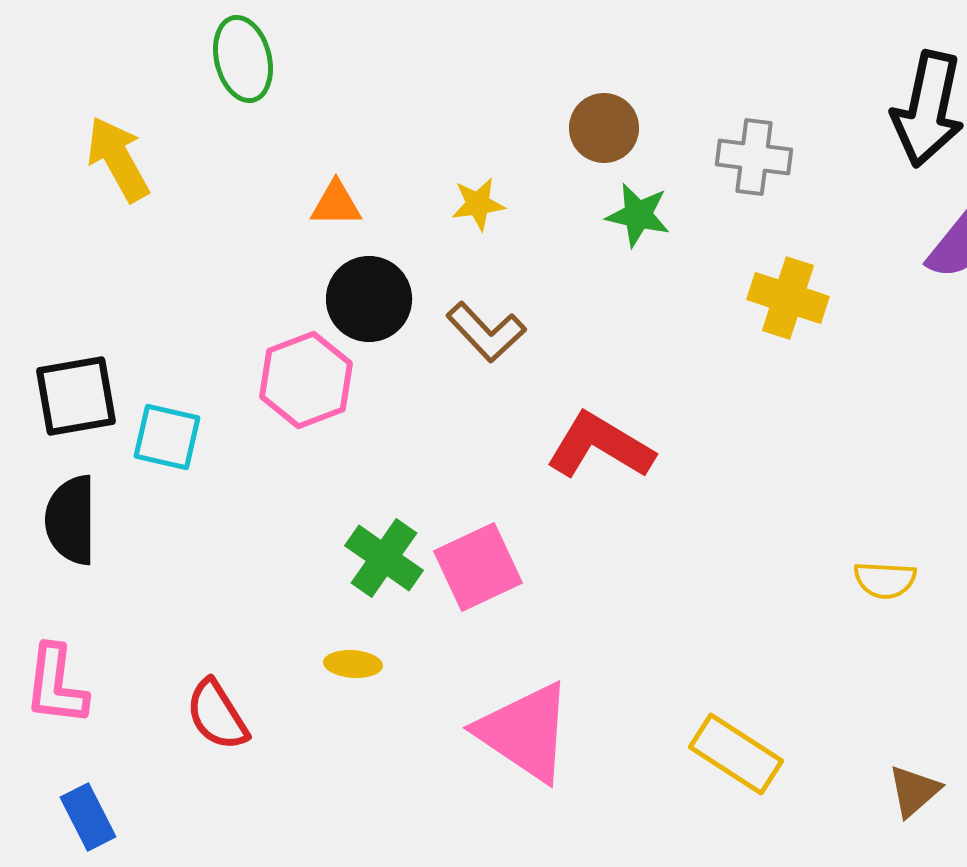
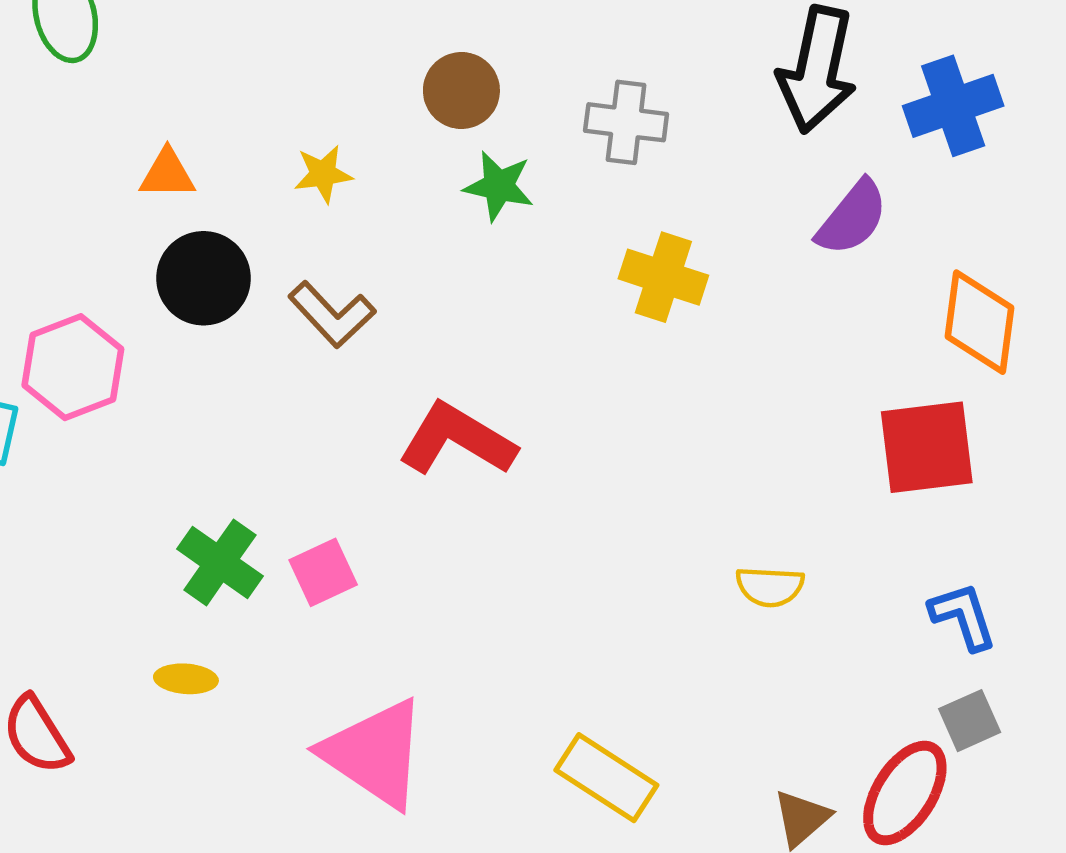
pink hexagon: (306, 380) -> (73, 367), moved
pink square: (478, 567) -> (323, 572), size x0.7

